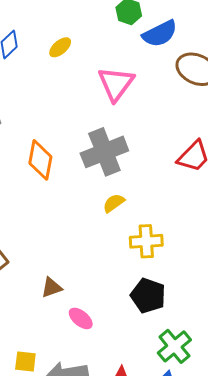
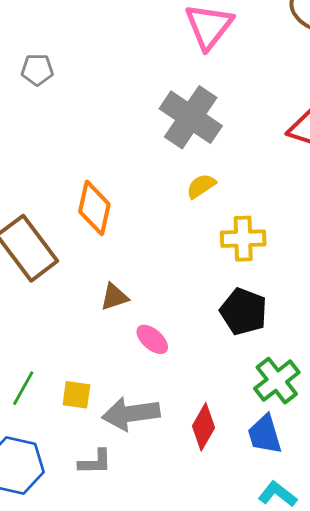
gray cross: (104, 152) -> (191, 117), turned -36
orange diamond: (40, 160) -> (94, 208), moved

